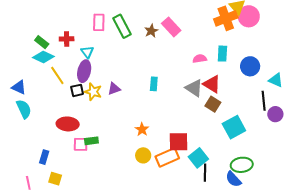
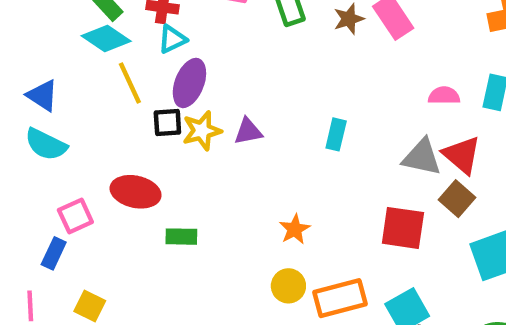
cyan triangle: (87, 52) -> (172, 39), moved, turned 32
gray triangle: (194, 88) -> (422, 157), turned -30
yellow star: (93, 92) -> (202, 131), turned 30
cyan semicircle: (24, 109) -> (46, 144), turned 132
red square: (179, 142) -> (403, 228), moved
pink square: (81, 144) -> (75, 216), moved, turned -35
blue rectangle: (44, 157) -> (54, 253), moved

